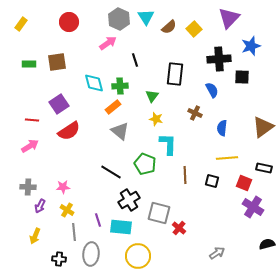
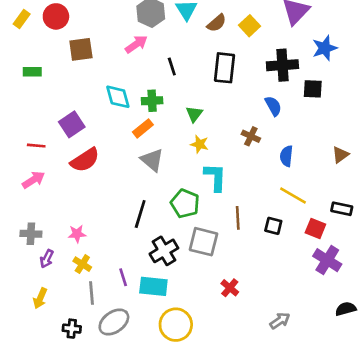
red circle: (69, 22) -> (56, 16), moved
brown square: (57, 62) -> (81, 49), moved
black rectangle: (175, 74) -> (225, 68), moved
brown triangle: (263, 127) -> (340, 155), size x0.6
yellow line: (227, 158) -> (293, 196), turned 35
black line: (111, 172) -> (140, 214), turned 75
gray square: (159, 213) -> (203, 242), moved
gray ellipse: (91, 254) -> (114, 322), turned 50

